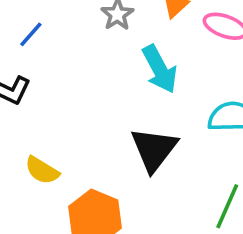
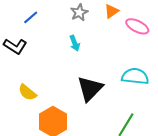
cyan arrow: (160, 69) -> (75, 43), moved, size x0.6

